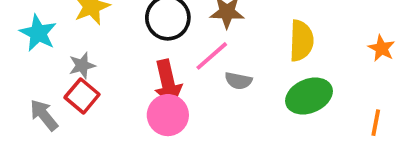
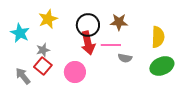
pink line: (212, 56) -> (111, 45), turned 42
red arrow: (168, 83) -> (88, 43), moved
pink circle: (168, 115) -> (75, 72), moved

